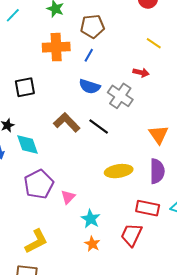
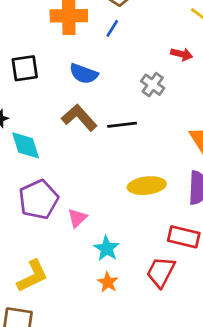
blue semicircle: (90, 86) -> (84, 74), moved
gray cross: (120, 96) -> (153, 85), size x0.7
black line: (99, 127) -> (122, 125), turned -45

